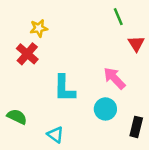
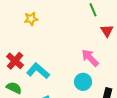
red cross: (27, 54) -> (15, 61), moved
cyan L-shape: (64, 88) -> (38, 71), moved, turned 130

